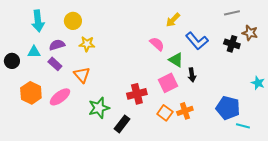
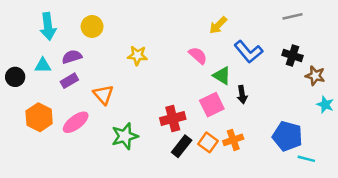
brown star: (250, 33) -> (315, 76), moved
yellow star: (87, 44) -> (137, 55), moved
purple rectangle: (55, 64) -> (69, 81), turned -72
black rectangle: (122, 124) -> (182, 146), moved

